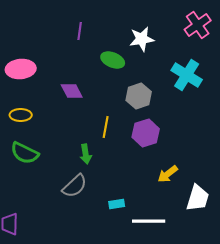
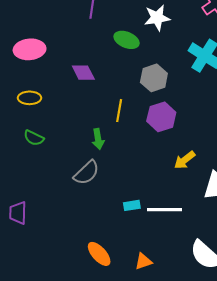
green semicircle: (25, 153) -> (34, 138), size x0.7
cyan rectangle: (117, 204) -> (132, 205), moved

